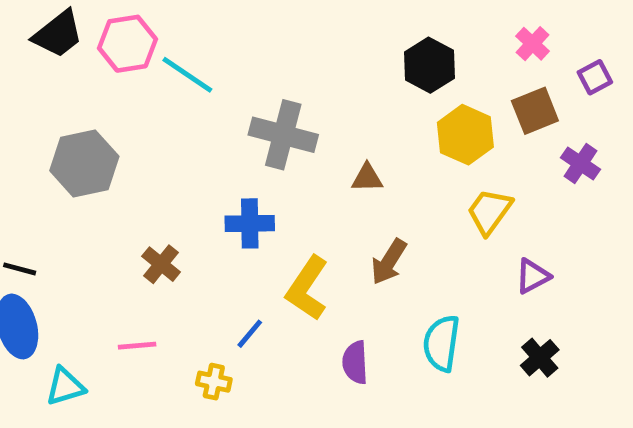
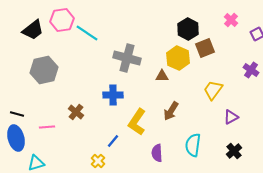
black trapezoid: (58, 34) -> (33, 30), moved
brown square: (535, 111) -> (205, 48), moved
yellow hexagon: (465, 135) -> (178, 58), moved
pink line: (137, 346) -> (47, 127), moved
yellow cross: (214, 382) -> (98, 161), turned 32

